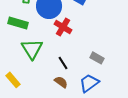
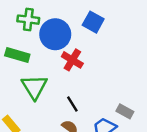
gray rectangle: (97, 58) -> (125, 111), moved

